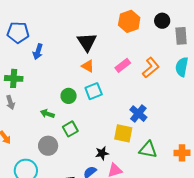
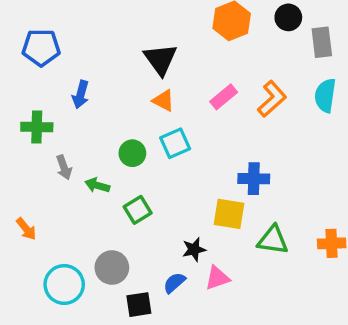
blue arrow: (38, 52) -> (81, 95), moved
gray arrow: (10, 102) -> (64, 167), moved
blue cross: (138, 114) -> (254, 179), turned -36
gray circle: (48, 146) -> (112, 268), moved

